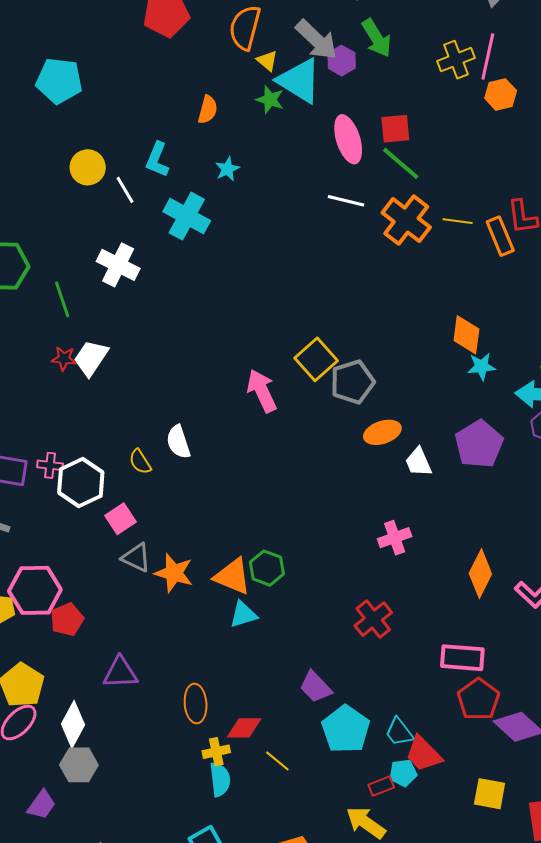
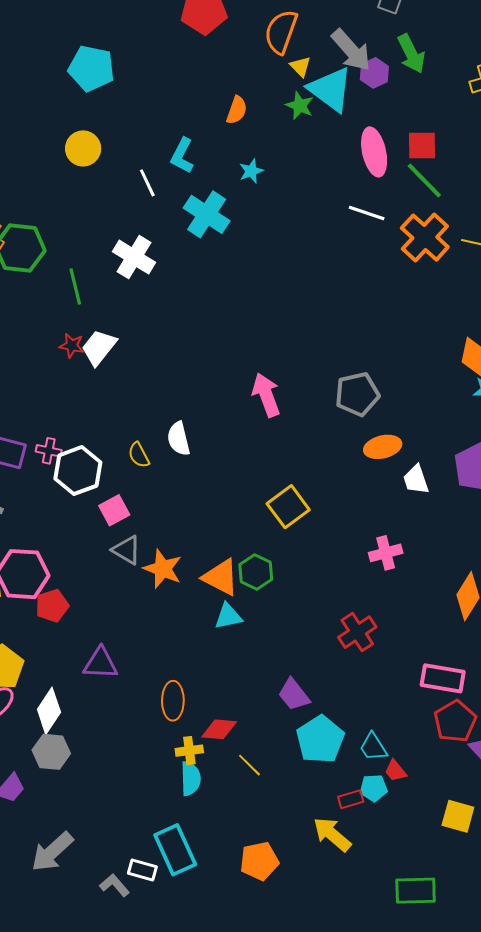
yellow circle: (88, 167) -> (83, 148), moved
yellow square: (316, 359) -> (288, 507), moved
red trapezoid: (423, 754) -> (395, 771), size x0.6

